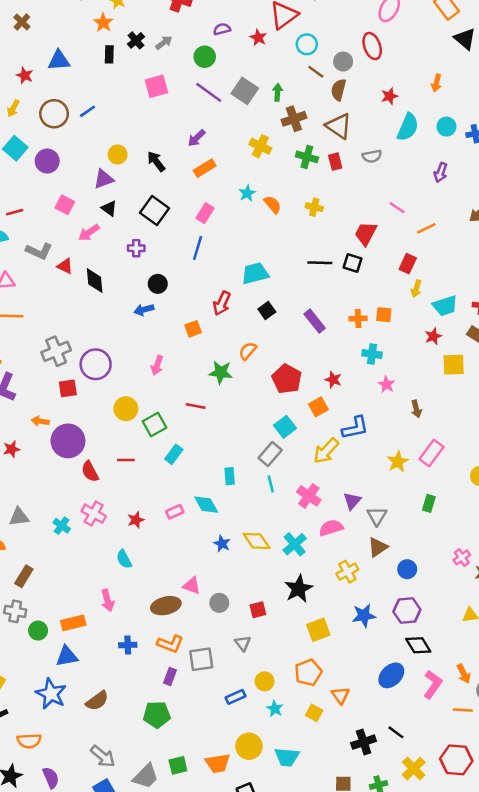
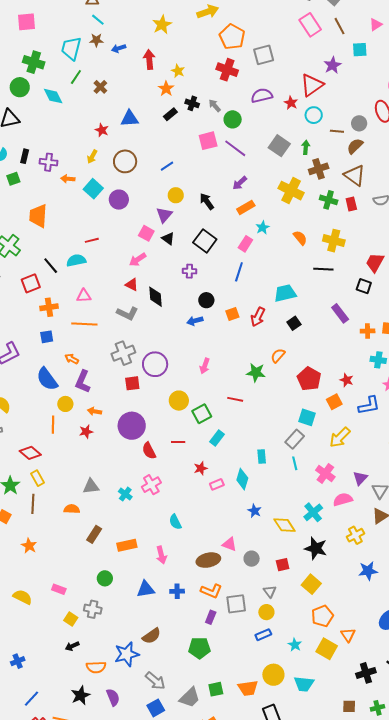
purple semicircle: (222, 29) -> (262, 96), size x1.5
black cross: (136, 40) -> (192, 103), turned -32
gray arrow: (164, 43) -> (215, 106), turned -96
cyan circle: (307, 44) -> (314, 115), moved
black rectangle: (109, 54) -> (170, 114), turned 48
green circle: (205, 57) -> (233, 119), moved
brown line: (316, 72) -> (337, 131), turned -32
brown semicircle: (338, 90) -> (355, 146), turned 30
purple line: (209, 92) -> (235, 148), moved
blue line: (88, 111) -> (167, 166), moved
yellow cross: (260, 146) -> (291, 191), size x1.4
purple triangle: (104, 179) -> (164, 215), turned -30
cyan star: (247, 193) -> (263, 227), moved
pink square: (65, 205) -> (146, 233), moved
yellow cross: (314, 207) -> (334, 241), size x1.5
pink arrow: (89, 233) -> (138, 260), moved
gray L-shape: (39, 251) -> (127, 313), moved
black line: (320, 263) -> (323, 269), moved
purple rectangle: (315, 321) -> (340, 313), moved
orange square: (193, 329) -> (232, 314), moved
orange arrow: (40, 421) -> (95, 411), moved
cyan square: (285, 427) -> (307, 417), turned -36
blue L-shape: (355, 428) -> (369, 405), moved
cyan diamond: (206, 505) -> (242, 479), turned 45
pink cross: (94, 514) -> (151, 485), turned 30
red star: (136, 520) -> (201, 468), moved
yellow diamond: (257, 541) -> (285, 525), moved
black star: (299, 589) -> (316, 548), turned -30
gray cross: (15, 611) -> (93, 609), moved
orange rectangle: (73, 623) -> (127, 545), moved
yellow square: (318, 630) -> (311, 584), moved, turned -30
blue triangle: (67, 656) -> (146, 589), moved
yellow circle: (265, 681) -> (266, 612), moved
blue star: (51, 694) -> (127, 654), moved, turned 30
yellow square: (314, 713) -> (327, 649), size x1.5

